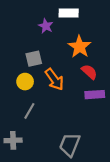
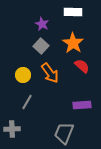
white rectangle: (69, 13) -> (73, 12), moved
gray square: (34, 59) -> (41, 46), moved, turned -35
purple rectangle: (95, 95) -> (82, 105), moved

